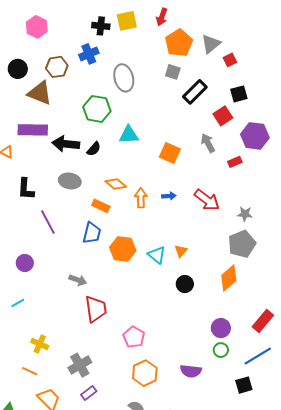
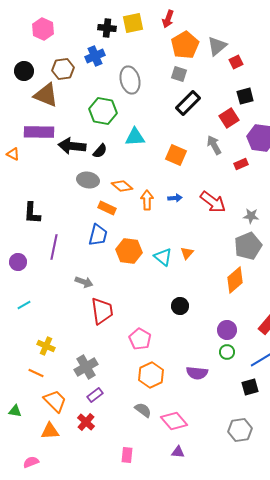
black rectangle: (195, 92) -> (188, 103), moved
gray ellipse: (70, 181) -> (88, 180), moved
black L-shape: (26, 189) -> (32, 213), moved
purple line: (48, 222) -> (54, 247), moved, turned 40
purple circle: (25, 263) -> (18, 262), moved
black circle: (185, 284) -> (180, 306), moved

